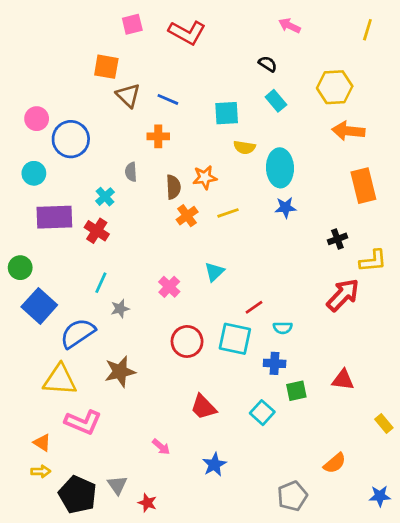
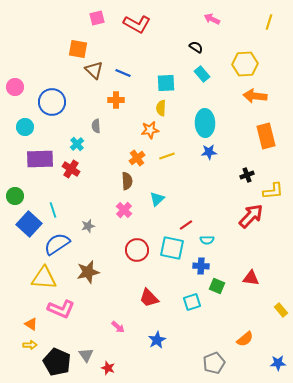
pink circle: (37, 119) -> (15, 87), moved
yellow semicircle: (244, 147) -> (161, 108), moved, turned 84
brown semicircle: (173, 187) -> (127, 181), moved
cyan line: (101, 283) -> (53, 210), moved, turned -42
green square: (296, 391) -> (217, 286), turned 35
cyan square: (262, 413) -> (192, 302), turned 30

